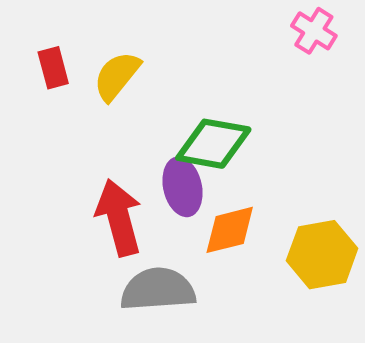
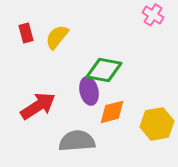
red arrow: (119, 218) -> (38, 106), moved, turned 72

